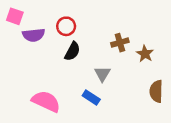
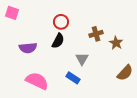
red circle: (66, 26) -> (61, 22), moved
purple semicircle: (34, 35) -> (28, 48), moved
brown semicircle: (156, 91) -> (125, 73), turned -138

